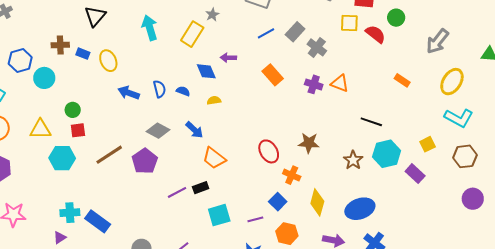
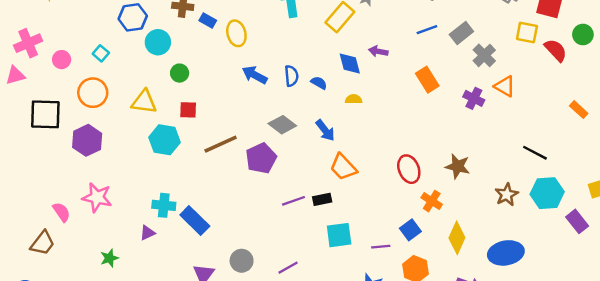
orange triangle: (340, 83) -> (505, 86), moved
green circle: (73, 110) -> (180, 73), moved

